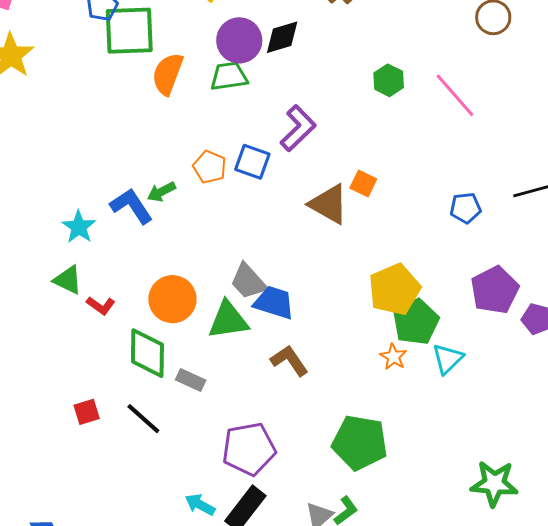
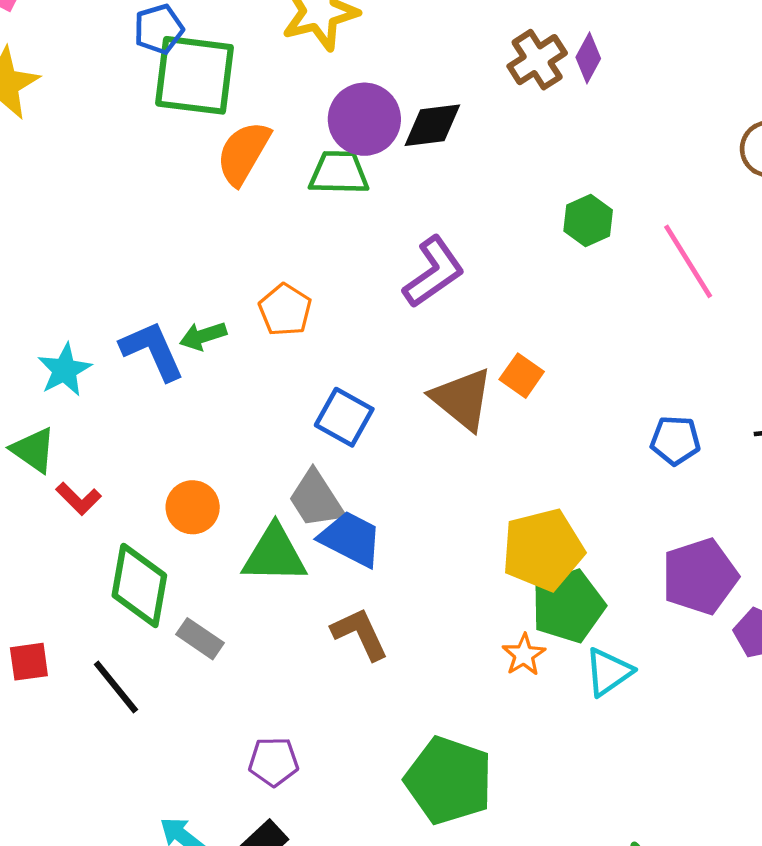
blue square: (252, 162) -> (344, 417), moved
orange circle: (172, 299) -> (193, 507), size x0.7
purple pentagon: (249, 449) -> (274, 762), size x0.6

